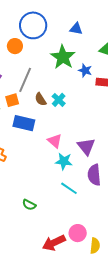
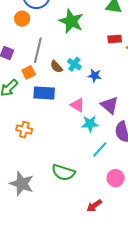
blue star: (85, 70) -> (95, 76), moved
cyan line: (69, 188) -> (100, 149), turned -72
green semicircle: (29, 205) -> (63, 172), size x1.6
pink circle: (78, 233) -> (116, 178), moved
red arrow: (54, 243) -> (94, 206), size x0.7

